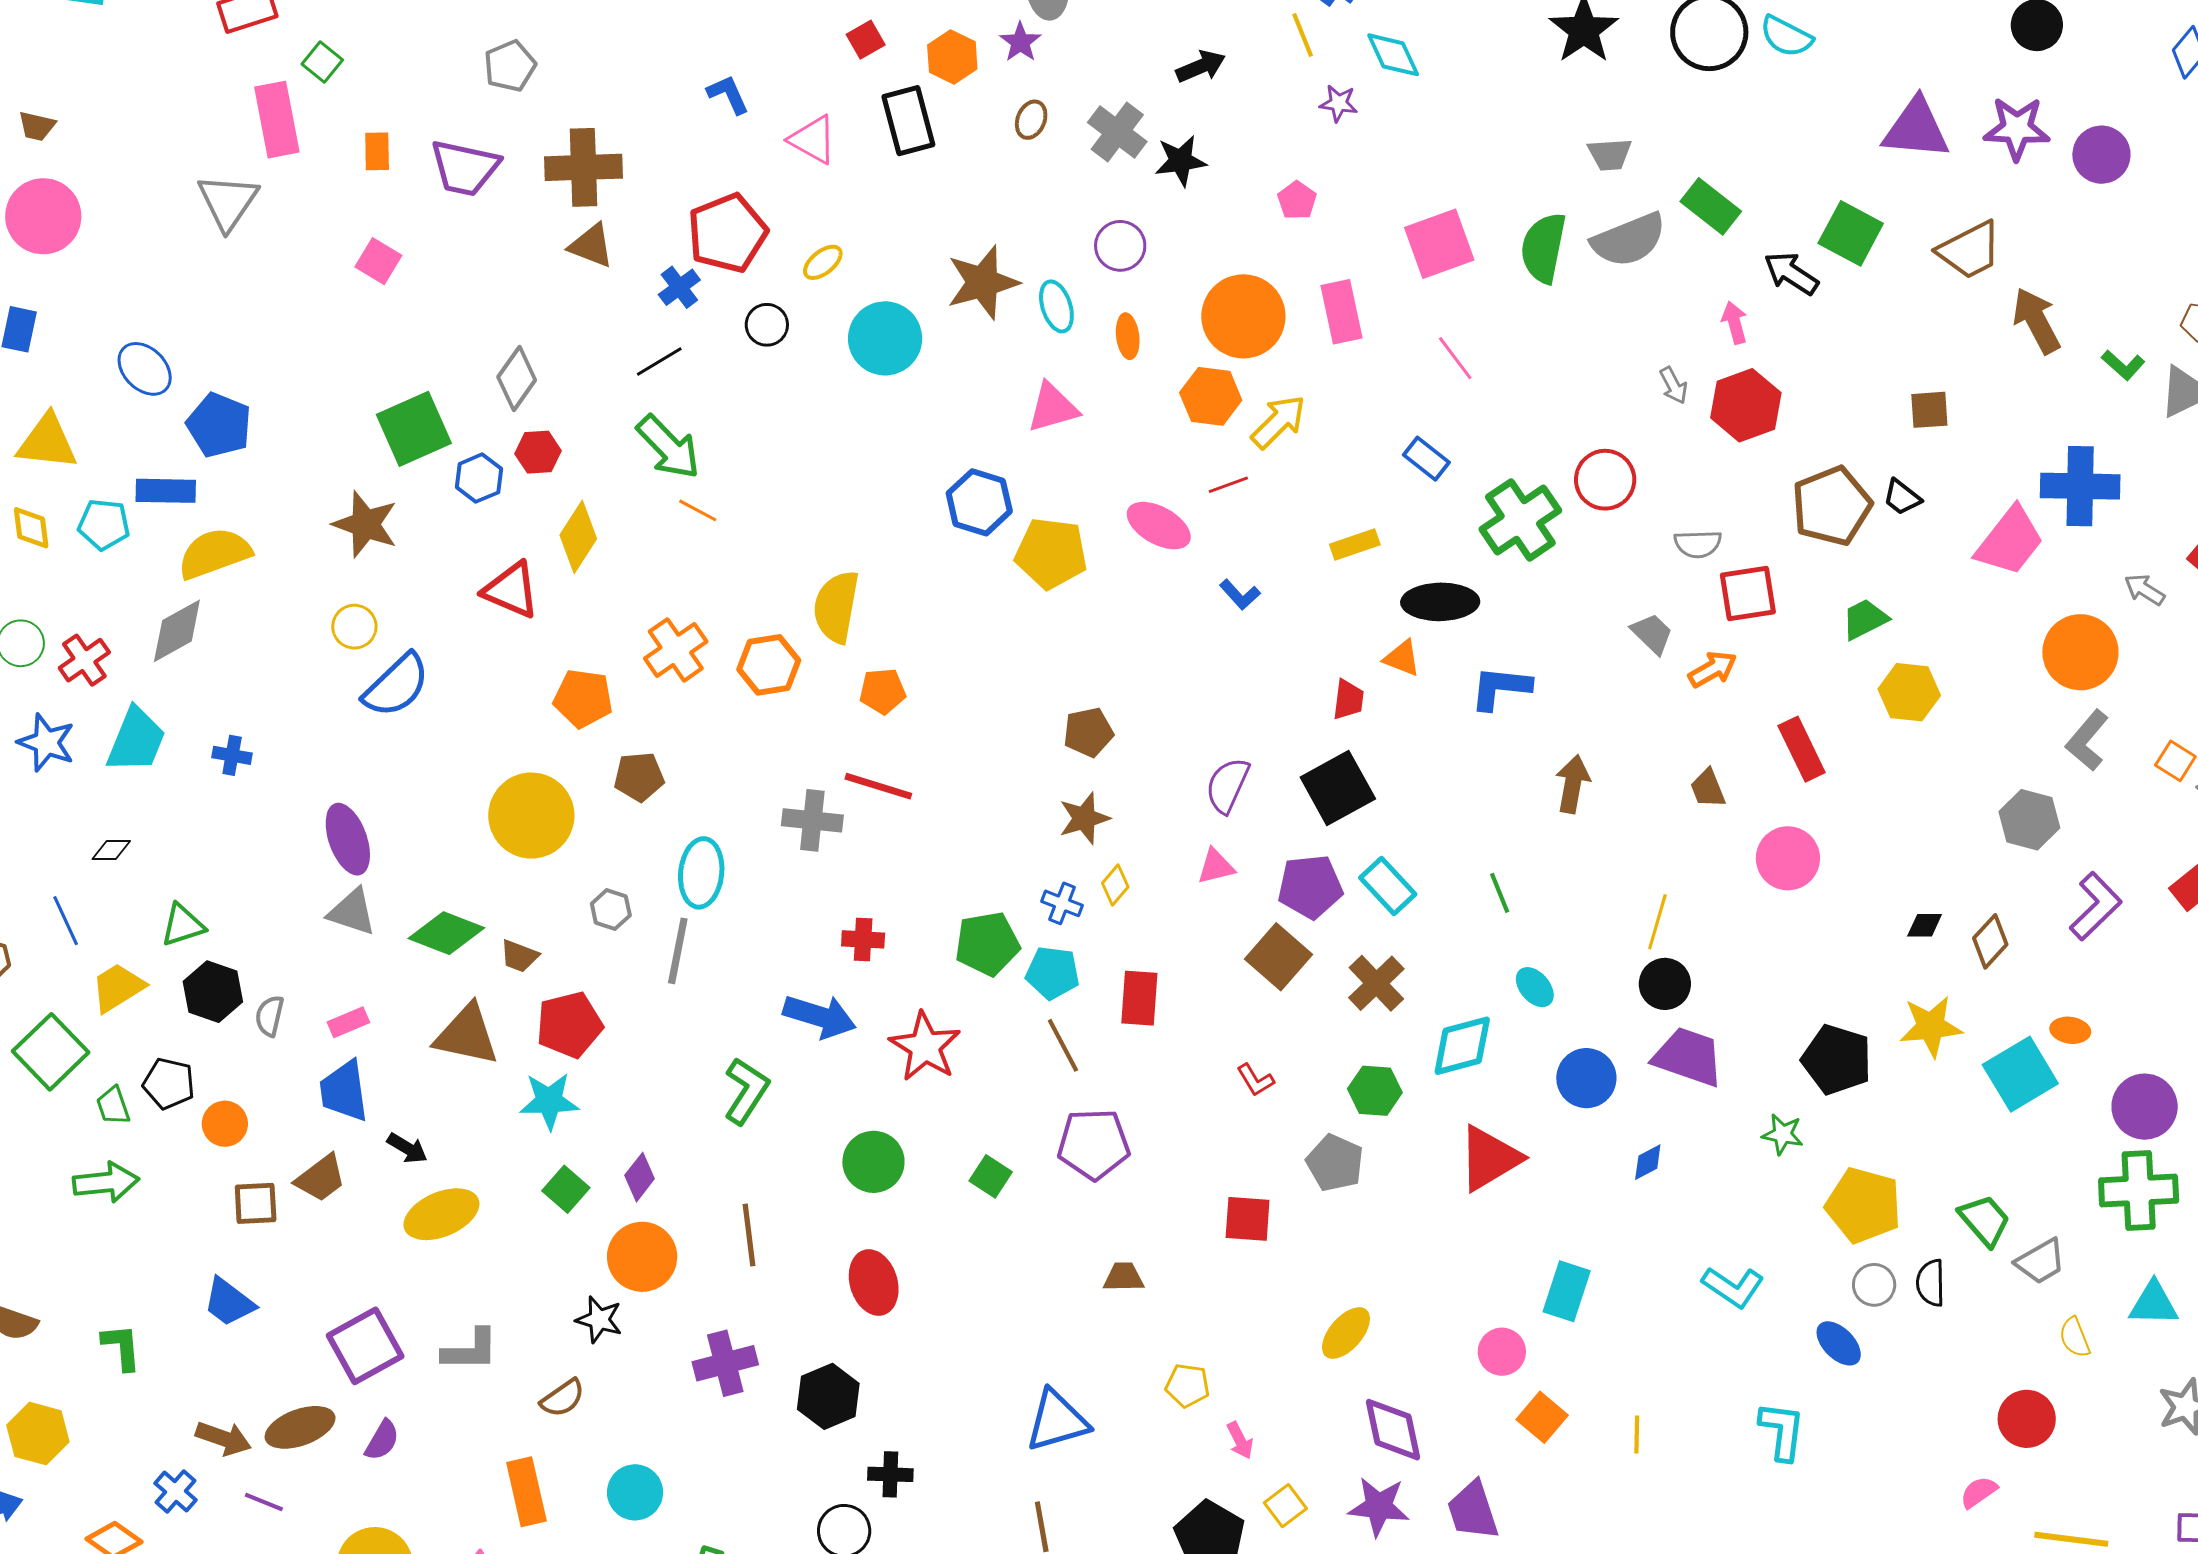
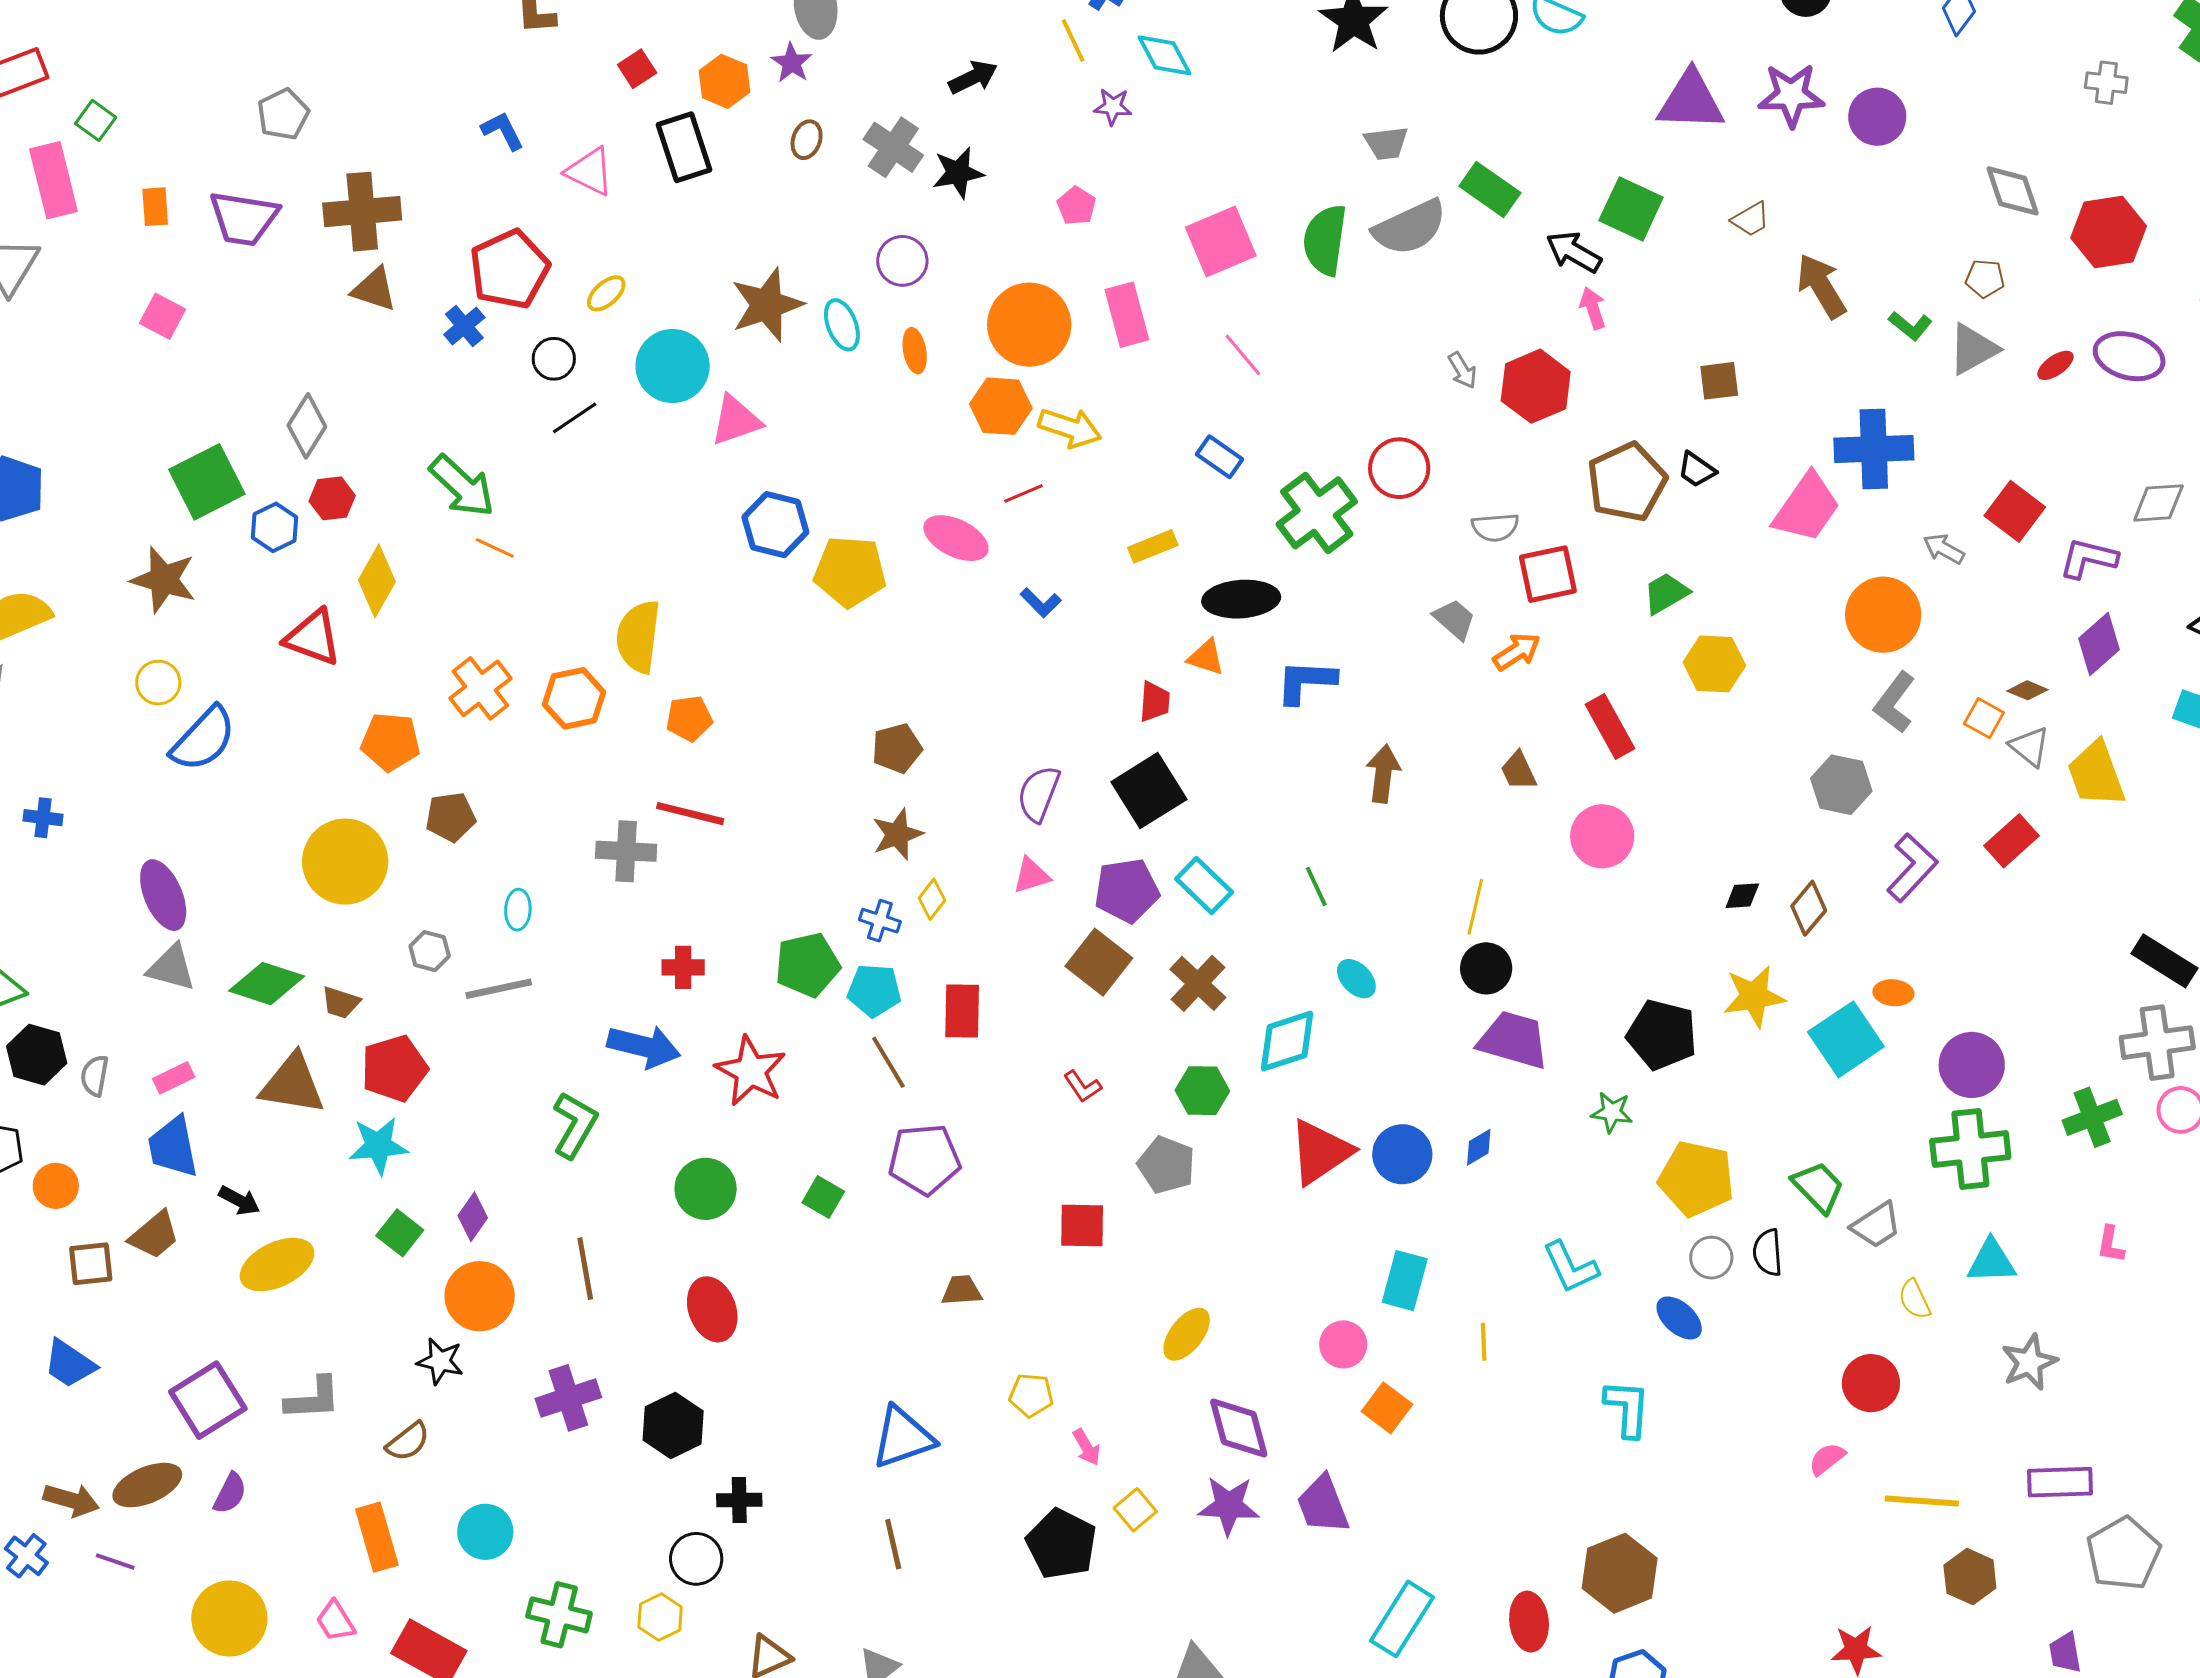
brown trapezoid: (1970, 250) -> (1751, 219), size x0.6
pink arrow: (1735, 323) -> (1593, 308), moved
black line: (659, 362) -> (575, 418), moved
pink triangle: (1053, 408) -> (736, 420), moved
yellow arrow: (1278, 422) -> (1070, 428), turned 66
cyan ellipse: (701, 873) -> (518, 910), size x0.6
gray line: (678, 951) -> (499, 989), turned 70
blue circle: (1586, 1078) -> (1402, 1154), moved
cyan L-shape: (1733, 1287) -> (1571, 1267), turned 34
yellow line: (1637, 1434) -> (1484, 1342), moved

